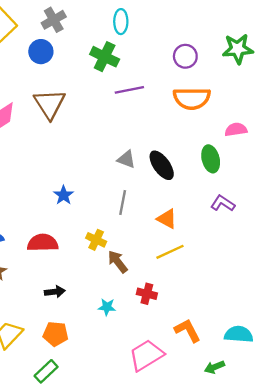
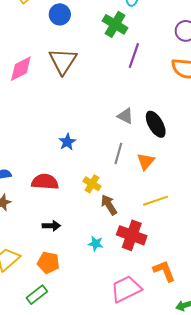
purple line: (129, 90) -> (134, 56), turned -65
orange triangle: (167, 219) -> (146, 161), moved, turned 36
red cross: (147, 294) -> (132, 235), size x1.6

